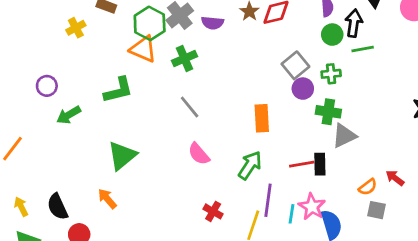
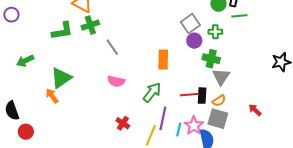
green cross: (184, 58) -> (90, 25), moved
purple circle: (47, 86) -> (11, 15), moved
green arrow: (69, 115) -> (25, 61), moved
gray triangle: (344, 136) -> (221, 77), turned -36
pink semicircle: (199, 154) -> (116, 81), turned -42
orange semicircle: (368, 187) -> (219, 101), moved
orange arrow: (107, 199) -> (52, 96), moved
gray square: (376, 210) -> (218, 119), moved, size x1.5

